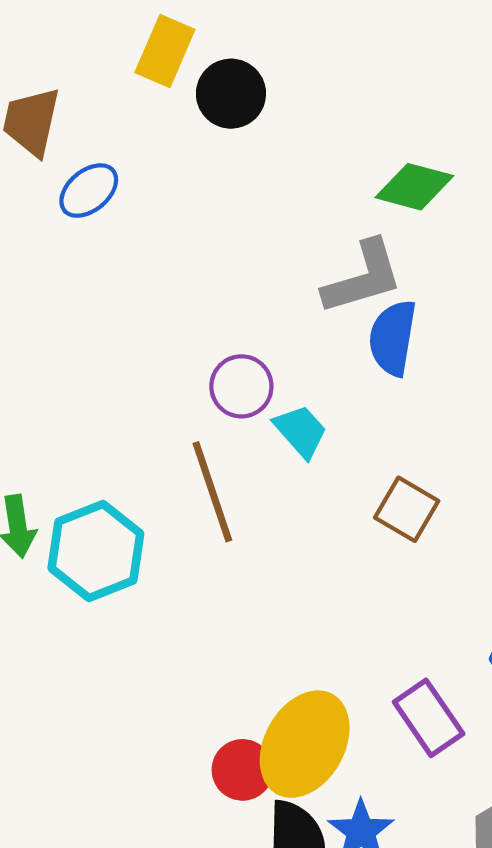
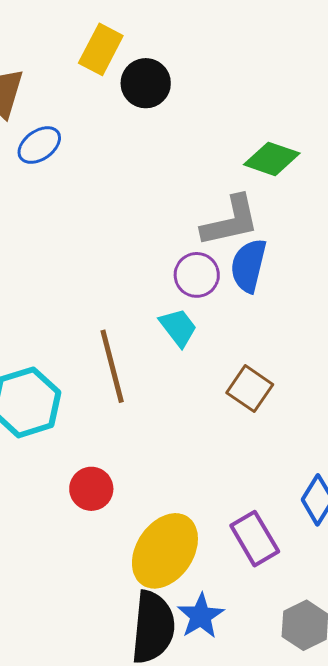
purple circle: (241, 386) -> (197, 275), moved
red circle: (242, 770) -> (91, 489), moved

